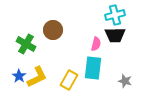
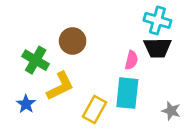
cyan cross: (115, 15) -> (157, 20), turned 30
yellow L-shape: (37, 77) -> (60, 86), moved

